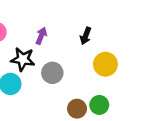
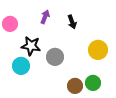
purple arrow: (41, 36) -> (45, 17), moved
black arrow: (86, 36) -> (72, 22), moved, turned -40

